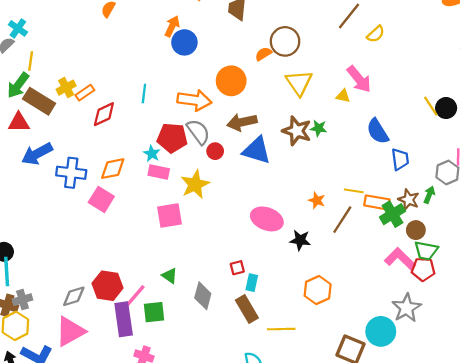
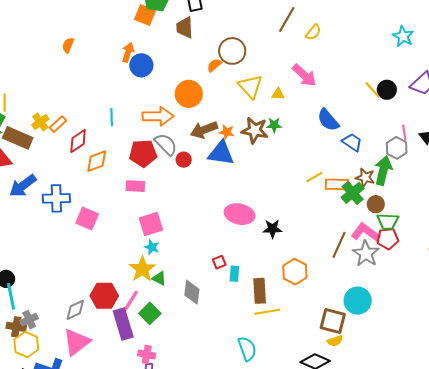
yellow triangle: (343, 96) -> (278, 94), moved
cyan star: (152, 154) -> (152, 247), moved
blue trapezoid: (400, 159) -> (352, 142), turned -40
orange diamond: (113, 169) -> (97, 161), moved
yellow star: (195, 184) -> (142, 269), moved
yellow line: (354, 191) -> (314, 177), turned -30
green arrow: (429, 195) -> (383, 170), size x1.8
orange star: (317, 200) -> (227, 132), moved
brown line: (342, 220) -> (339, 245), moved
gray star: (407, 308) -> (366, 254), moved
brown rectangle: (247, 309) -> (260, 291), moved, turned 35
green square: (154, 312) -> (150, 313), turned -30

